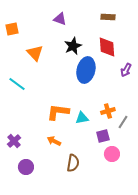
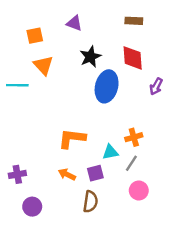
orange square: (12, 29) -> (35, 36), moved
cyan line: (17, 84) -> (17, 85), moved, turned -36
cyan triangle: (82, 118) -> (110, 152), moved
gray line: (123, 122) -> (131, 163), moved
purple square: (103, 136) -> (95, 173), moved
purple cross: (14, 141) -> (17, 174), turned 32

